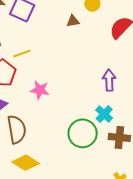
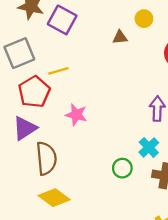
green circle: (83, 133) -> (122, 168), size x0.6

